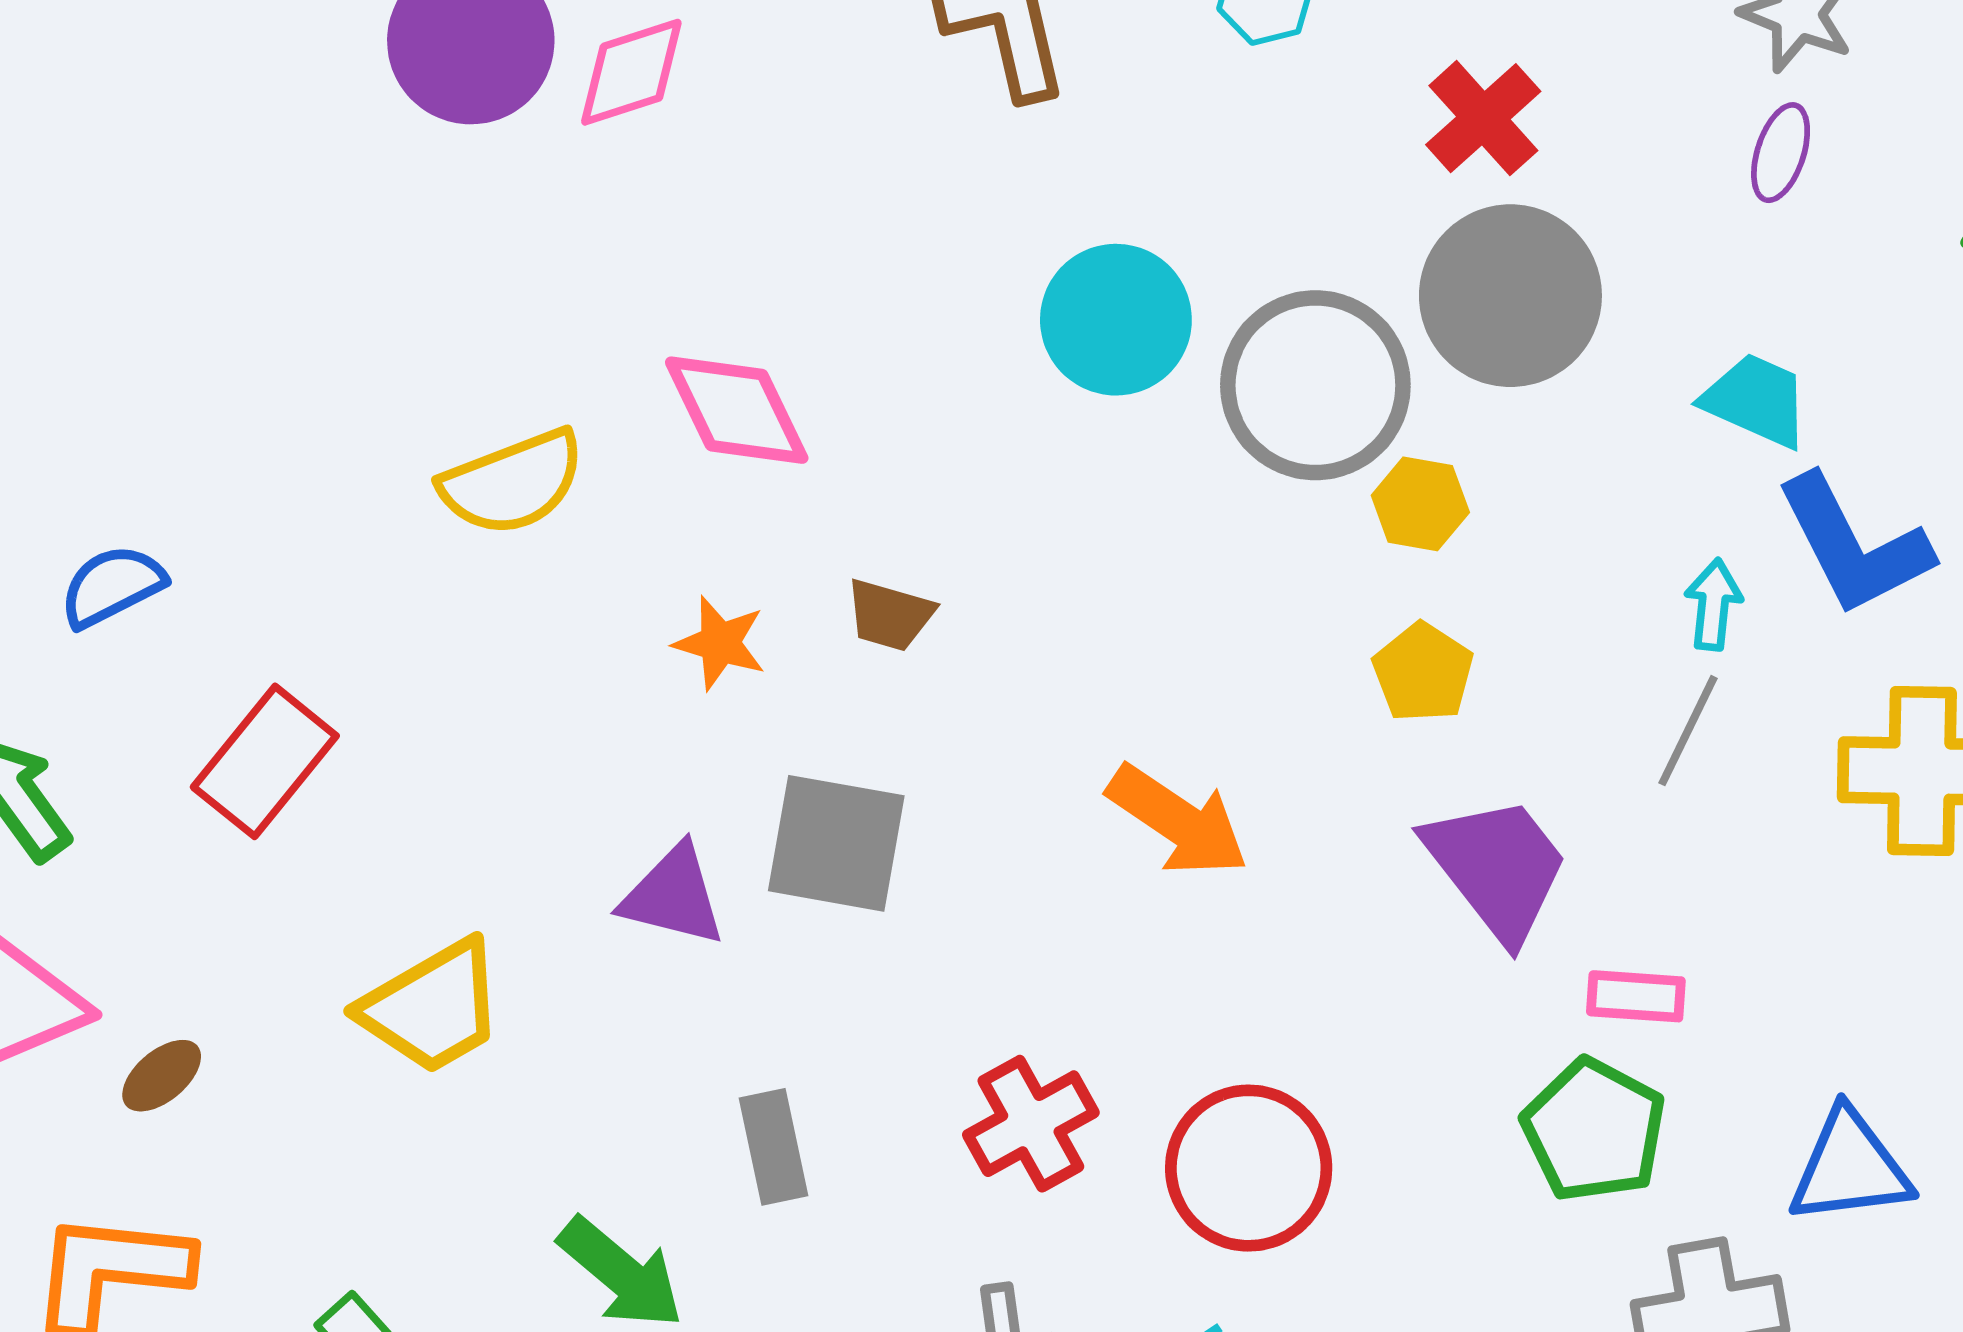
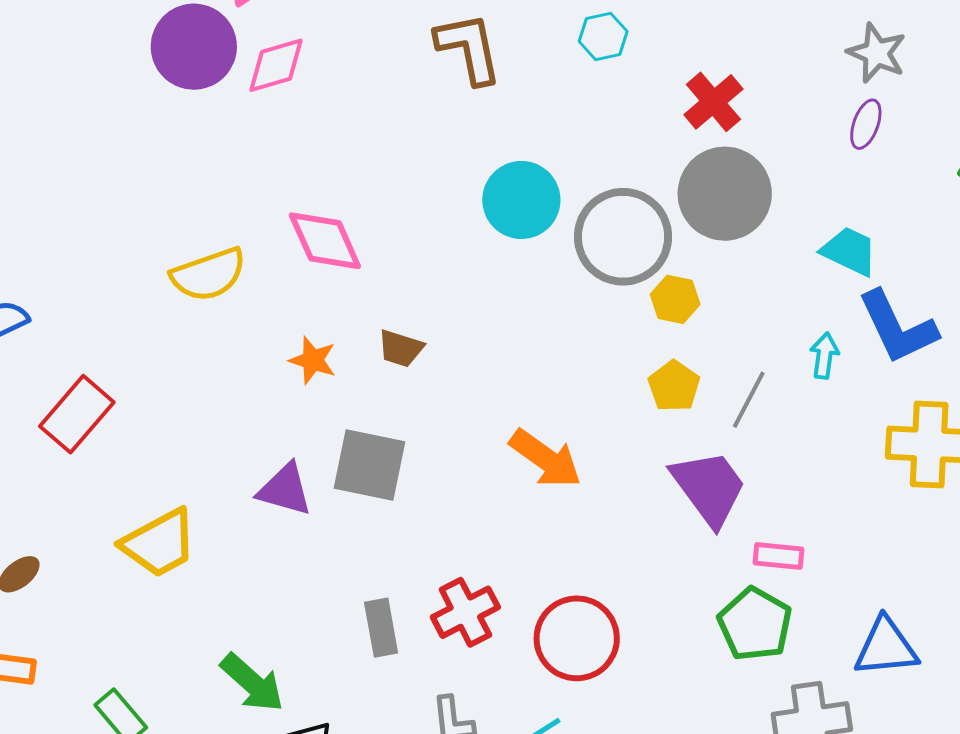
gray line: (1688, 731) -> (749, 400), moved
gray rectangle: (774, 1147) -> (381, 628), moved

